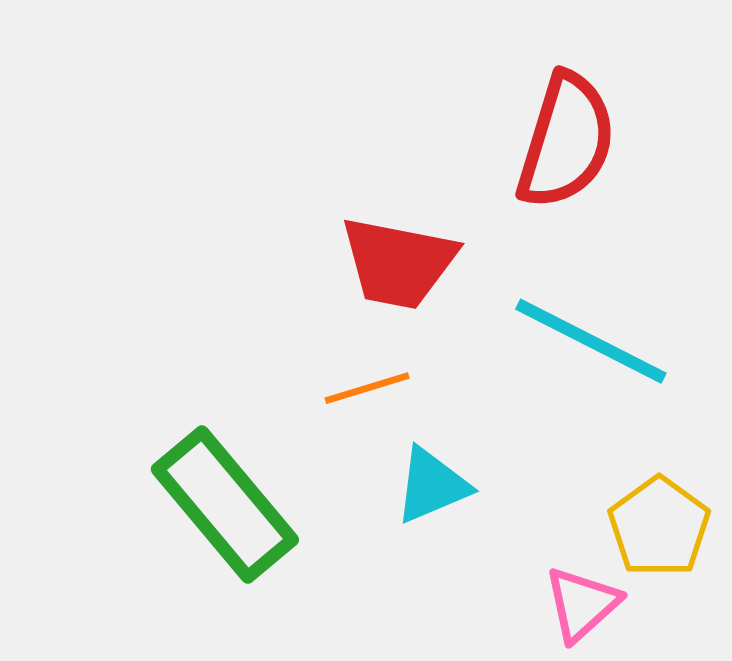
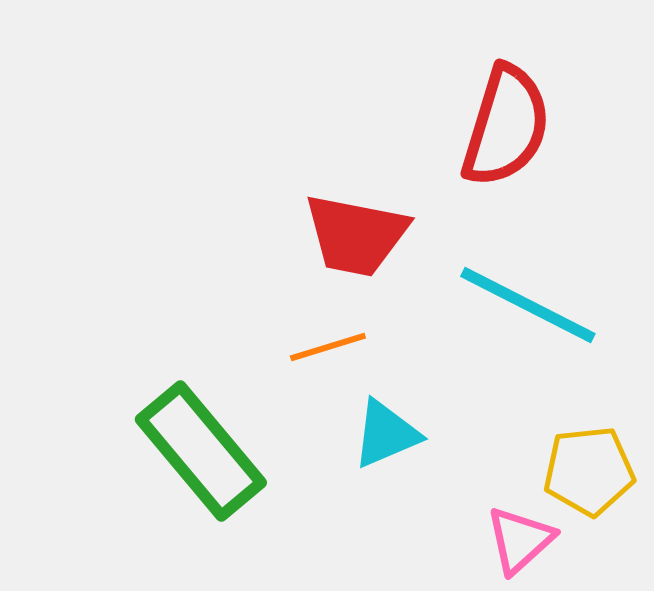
yellow pentagon: (659, 527) -> (589, 471), turned 30

